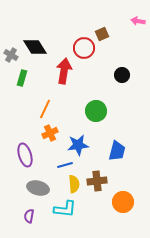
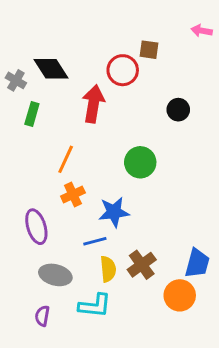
brown square: (102, 34) -> (149, 50), turned 32
blue trapezoid: (117, 151) -> (197, 263), moved
brown cross: (97, 181) -> (142, 265), turned -30

